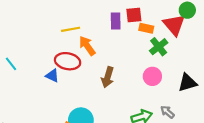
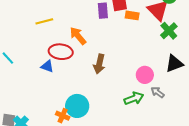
yellow line: (71, 29) -> (44, 21), moved
green cross: (159, 47) -> (169, 31), moved
pink circle: (152, 76) -> (145, 75), moved

